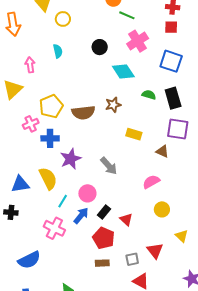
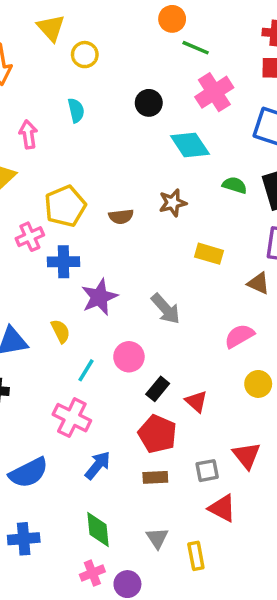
brown semicircle: (83, 112) -> (121, 217), size x0.6
yellow semicircle: (48, 178) -> (60, 331), size x0.6
blue arrow: (81, 216) -> (98, 465), moved

